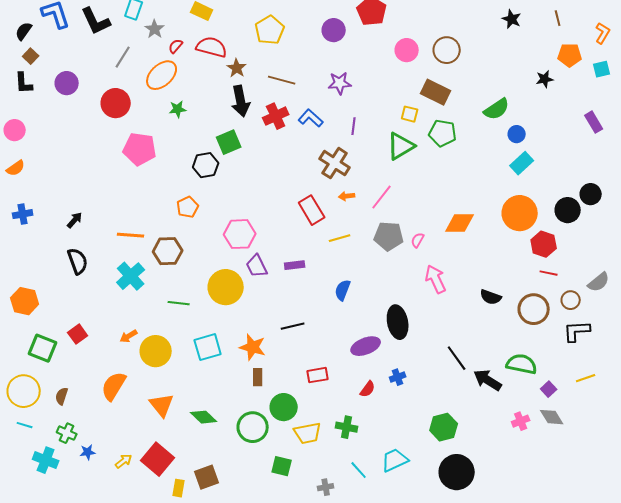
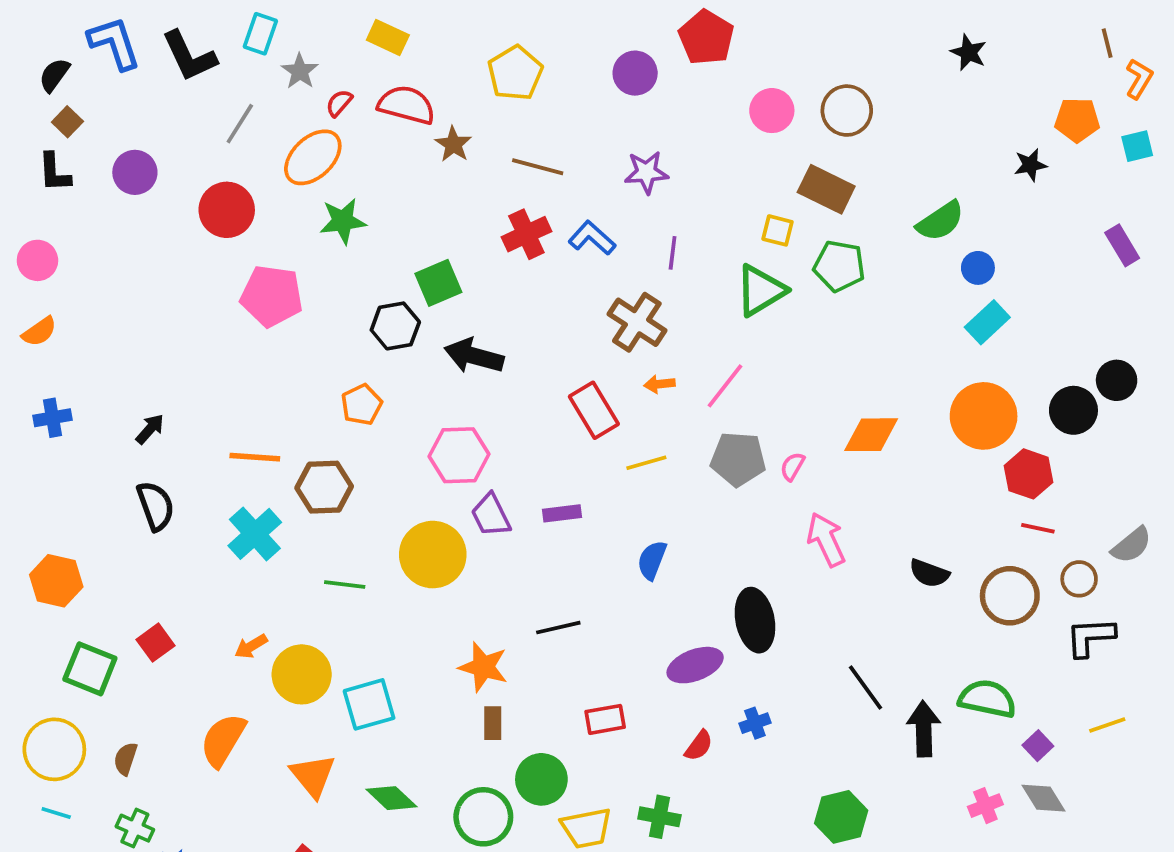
brown line: (558, 18) -> (1107, 43), moved
black arrow: (241, 101) -> (474, 356), moved, turned 116
green star: (178, 109) -> (343, 221), size x1.4
cyan square: (208, 347) -> (369, 704), moved
black arrow: (488, 380) -> (924, 729), turned 56

